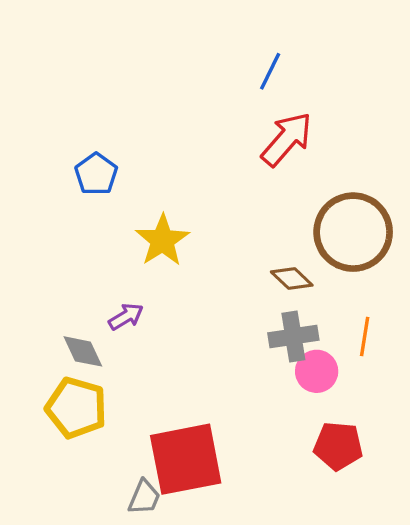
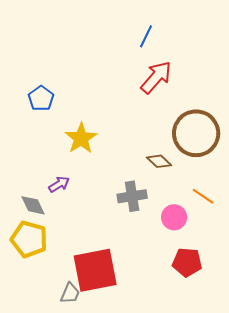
gray cross: (293, 336) -> (132, 196), moved
orange line: (365, 336) -> (203, 196), turned -65

